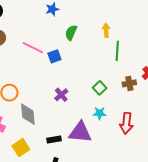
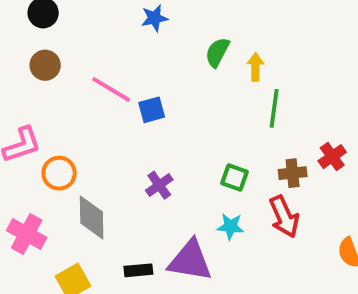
green semicircle: (71, 33) -> (217, 52), moved
green square: (100, 88) -> (235, 177), turned -32
red arrow: (126, 123) -> (284, 217), moved, turned -35

